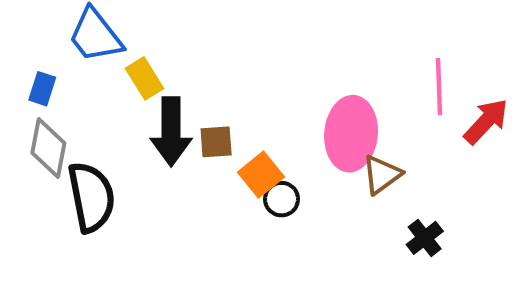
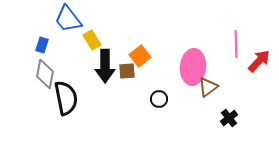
orange square: (261, 175) -> (140, 56), moved

